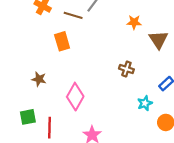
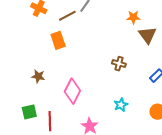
brown line: (73, 15) -> (67, 16), turned -42
orange star: (134, 22) -> (133, 17), moved
cyan star: (145, 103) -> (121, 105), moved

